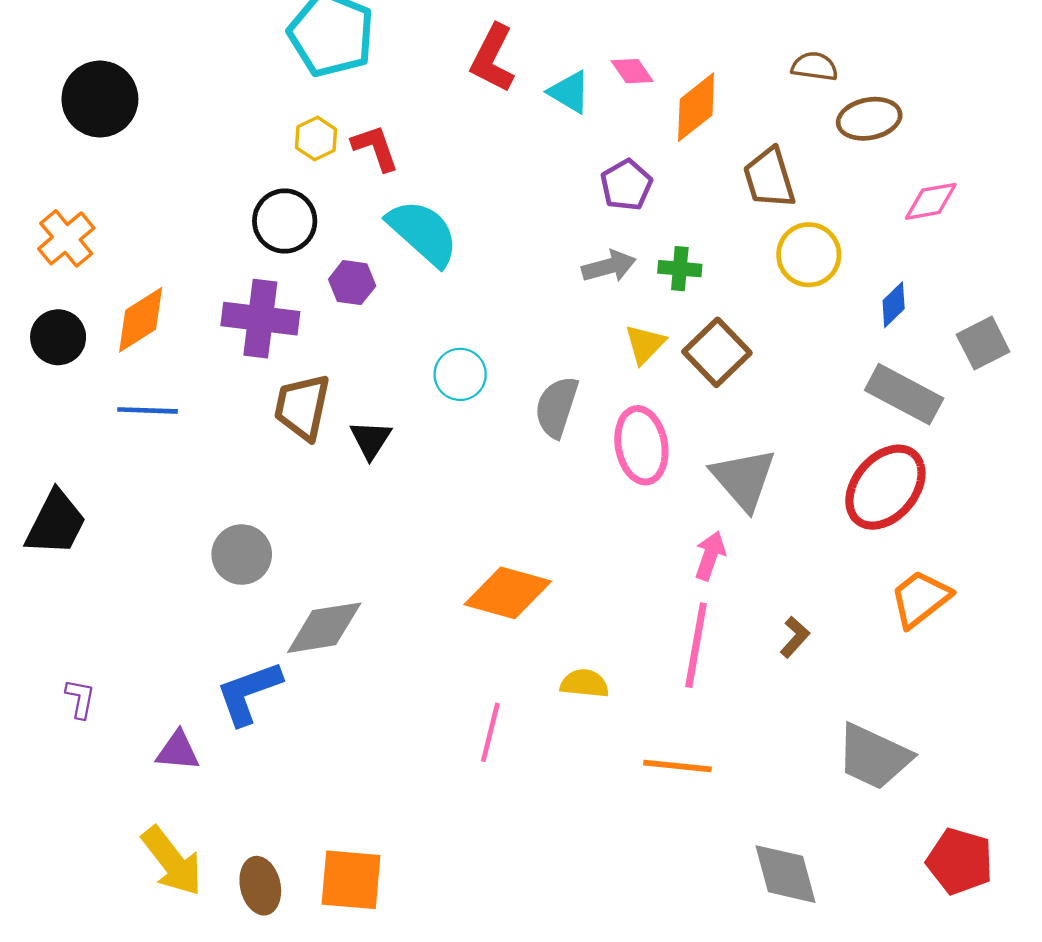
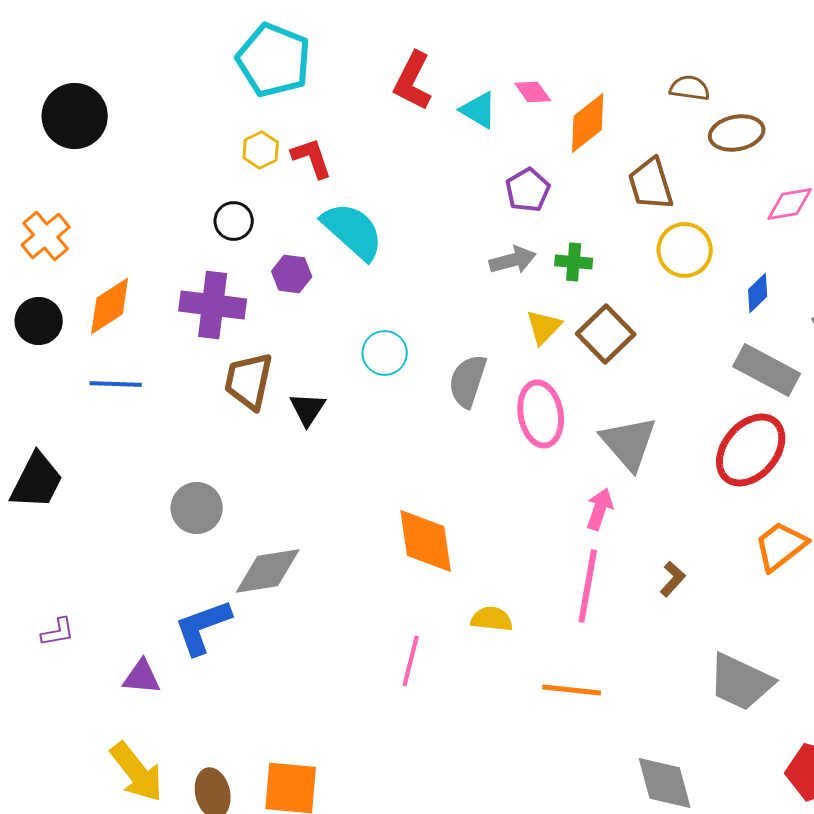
black circle: (285, 221) -> (234, 221), size x0.7
orange diamond: (508, 593) -> (426, 541), turned 66
purple L-shape: (80, 699) -> (58, 632), turned 69

